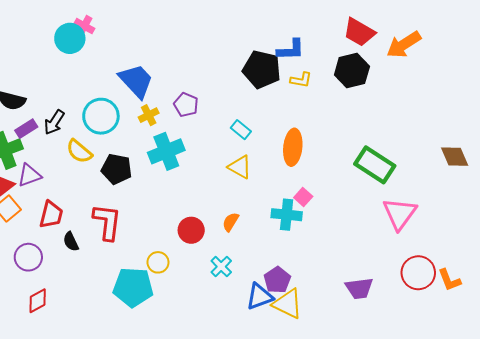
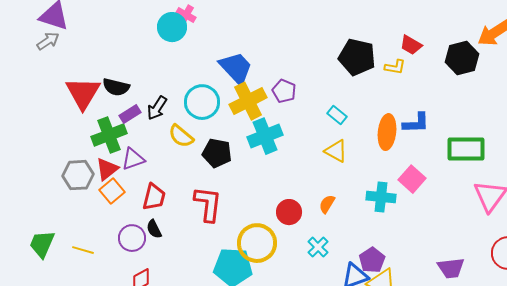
red trapezoid: (359, 32) -> (411, 45), moved, size x0.7
blue L-shape: (291, 50) -> (416, 123), moved
black hexagon: (352, 71) -> (462, 58), moved
yellow cross: (149, 115) -> (248, 101), size x1.8
green rectangle: (375, 165) -> (466, 149), turned -33
pink square: (303, 197) -> (412, 179), moved, size x1.5
black semicircle: (71, 242) -> (154, 229), moved
yellow circle: (158, 262) -> (257, 243), size x1.8

